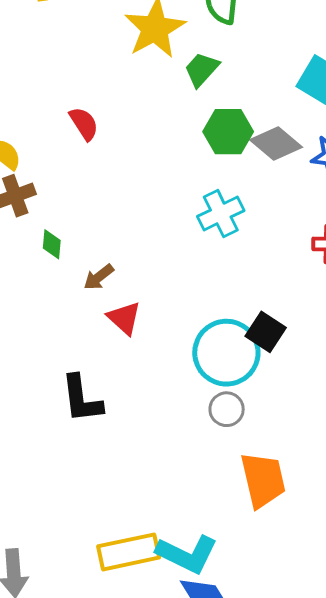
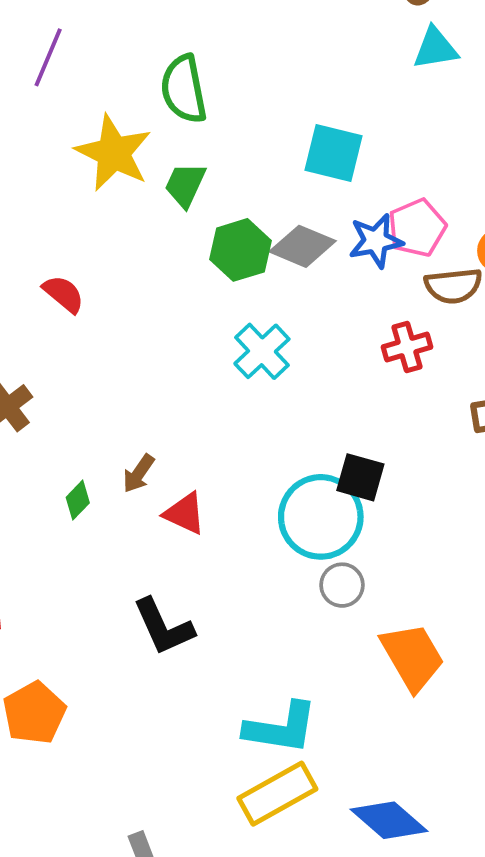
green diamond: (52, 244) -> (78, 500), moved, turned 56
cyan L-shape: (187, 554) -> (281, 728), moved

